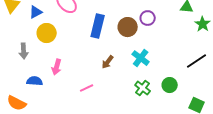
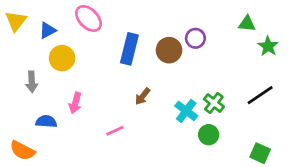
cyan cross: (141, 58) -> (186, 111), moved
green circle: (170, 85) -> (209, 135), moved
green cross: (143, 88) -> (214, 103), moved

